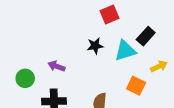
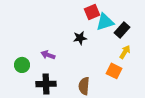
cyan triangle: (125, 51) -> (105, 22), moved
yellow arrow: (159, 66) -> (125, 52), moved, turned -32

